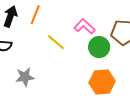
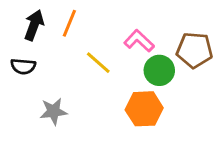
orange hexagon: (102, 82) -> (144, 109), moved

